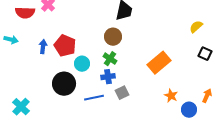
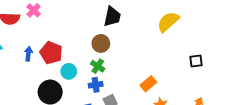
yellow semicircle: (196, 27) -> (168, 22), moved, size x1.6
black square: (205, 54) -> (196, 61), turned -32
orange rectangle: (159, 63) -> (148, 84), moved, size x0.7

